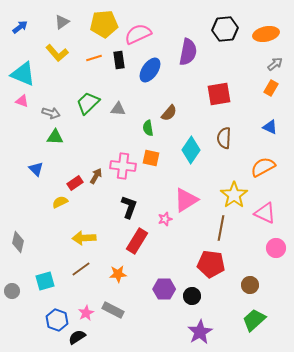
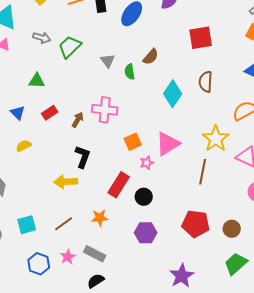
gray triangle: (118, 109) -> (108, 61), moved, turned 49
gray arrow: (51, 113) -> (42, 38), moved
orange square: (151, 158) -> (133, 142), moved, turned -36
red rectangle: (75, 183) -> (50, 113), moved
yellow semicircle: (60, 202) -> (24, 146), moved
black L-shape: (129, 207) -> (83, 157), moved
red pentagon: (211, 264) -> (196, 224), moved
brown line: (81, 269) -> (64, 224), moved
black circle: (192, 296) -> (144, 197), moved
black semicircle: (77, 337) -> (96, 281), moved

